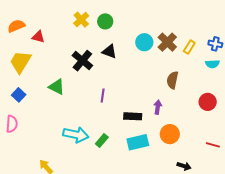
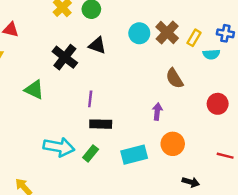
cyan semicircle: (212, 64) -> (211, 54), moved
brown semicircle: (173, 80) -> (174, 78), turned -42
black rectangle: (133, 116) -> (101, 124), moved

